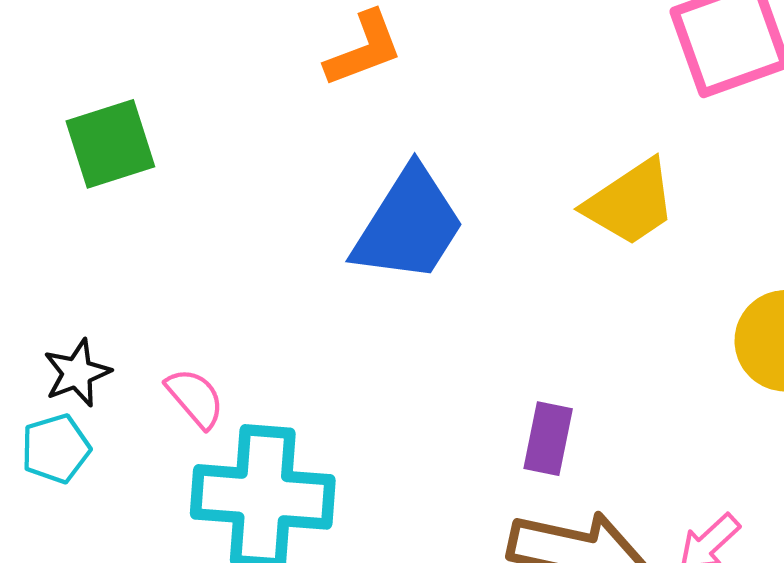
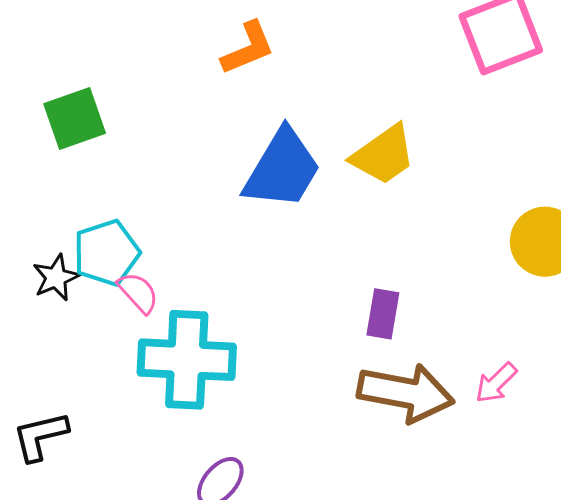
yellow trapezoid: (630, 203) -> (383, 155), moved
cyan pentagon: (56, 449) -> (107, 253), moved, size x1.4

